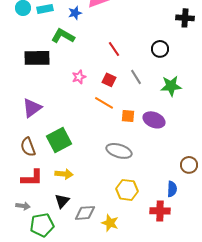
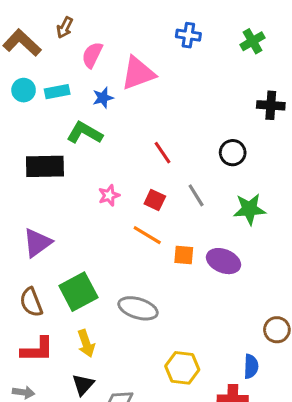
gray ellipse: (119, 151) -> (138, 308), moved
yellow arrow: (64, 174) -> (86, 343), turned 66

